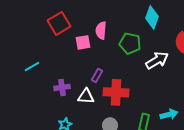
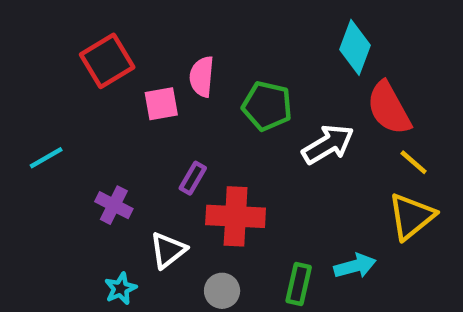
cyan diamond: (152, 17) -> (355, 47), moved
purple cross: (62, 87) -> (114, 205), turned 35
white triangle: (86, 96) -> (168, 250), moved, turned -42

